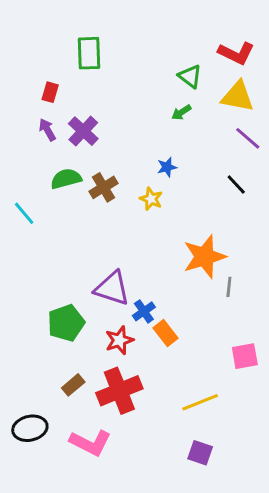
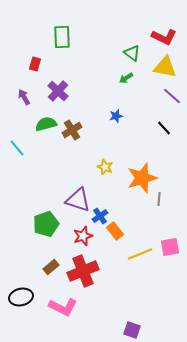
purple arrow: (47, 130) -> (24, 97), moved
yellow star: (151, 199) -> (105, 167), moved
yellow line: (200, 402) -> (140, 254), moved
purple square: (200, 453) -> (132, 330), moved

